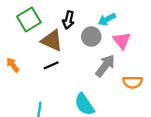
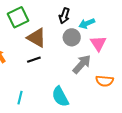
black arrow: (68, 20) -> (64, 16), moved

